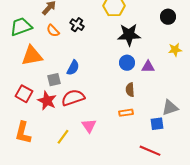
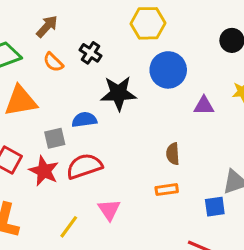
black star: (129, 35) -> (118, 93), moved
blue circle: (127, 63) -> (168, 70), moved, size x1.5
purple triangle: (148, 67) -> (204, 106), moved
blue semicircle: (73, 68) -> (84, 120), turned -126

